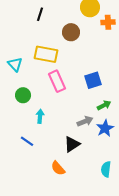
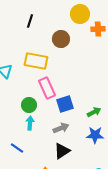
blue square: (93, 80) -> (65, 104), moved
green circle: (23, 95) -> (29, 105), moved
gray arrow: (85, 121) -> (61, 128), moved
blue star: (105, 128) -> (95, 135), turned 30

